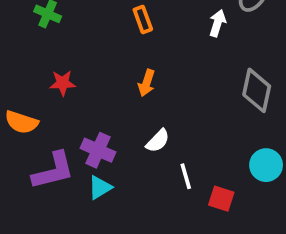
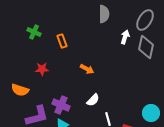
orange rectangle: (143, 19) -> (62, 41), moved
orange arrow: (147, 83) -> (87, 69), turned -80
gray diamond: (257, 90) -> (146, 47), moved

